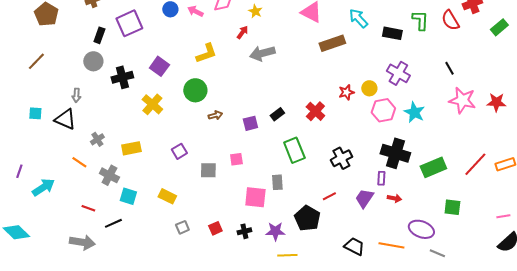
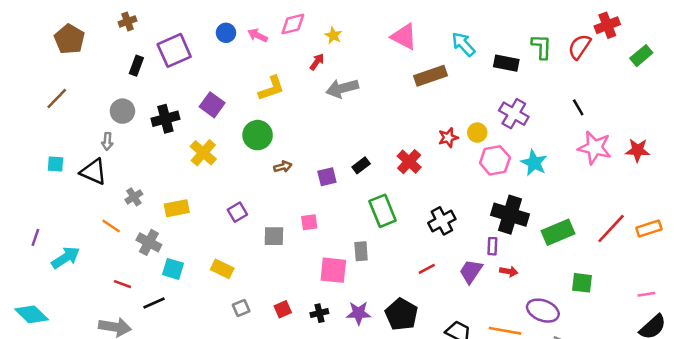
red semicircle: (450, 20) -> (579, 47), turned 65
gray circle: (93, 61) -> (122, 111), moved
black pentagon: (307, 218) -> (401, 314), moved

